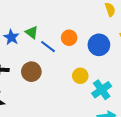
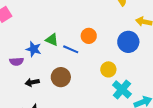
blue circle: (99, 45) -> (128, 42), moved
cyan cross: (102, 90) -> (122, 89), moved

